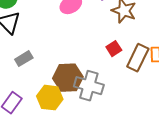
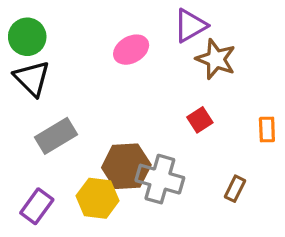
brown rectangle: (138, 58) -> (235, 189), moved, size x0.6
gray rectangle: (24, 59) -> (56, 136), size x1.4

